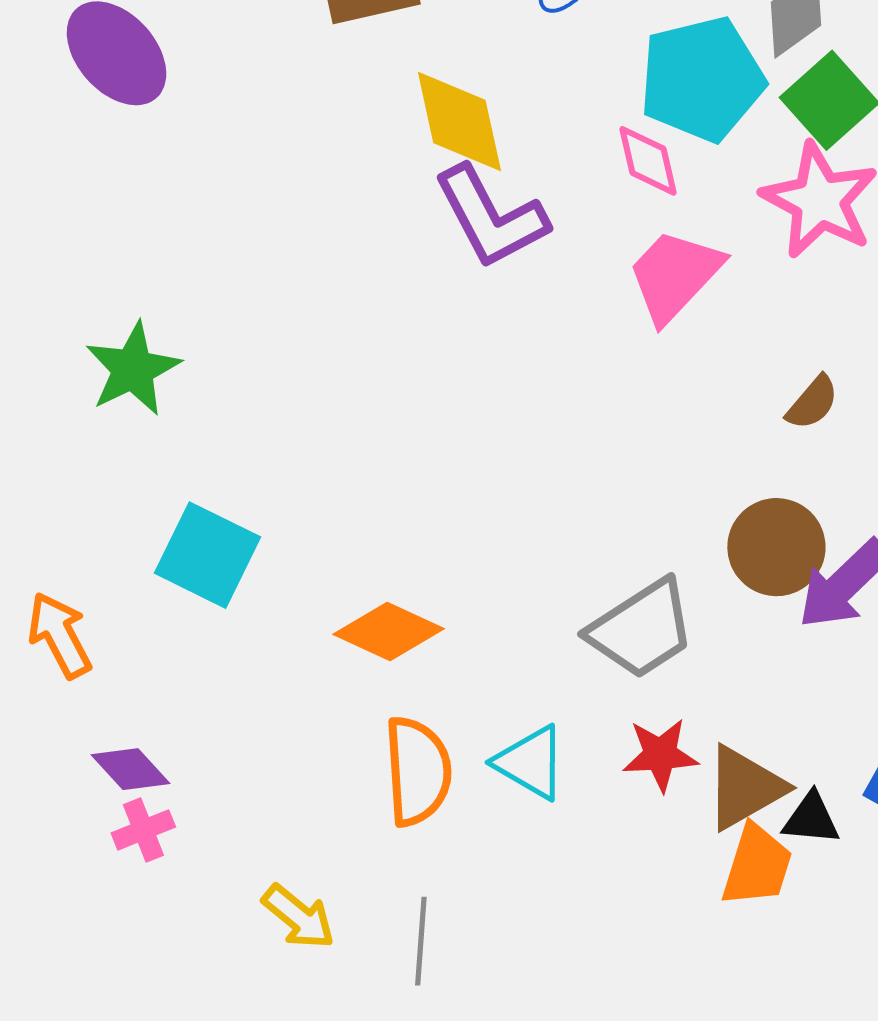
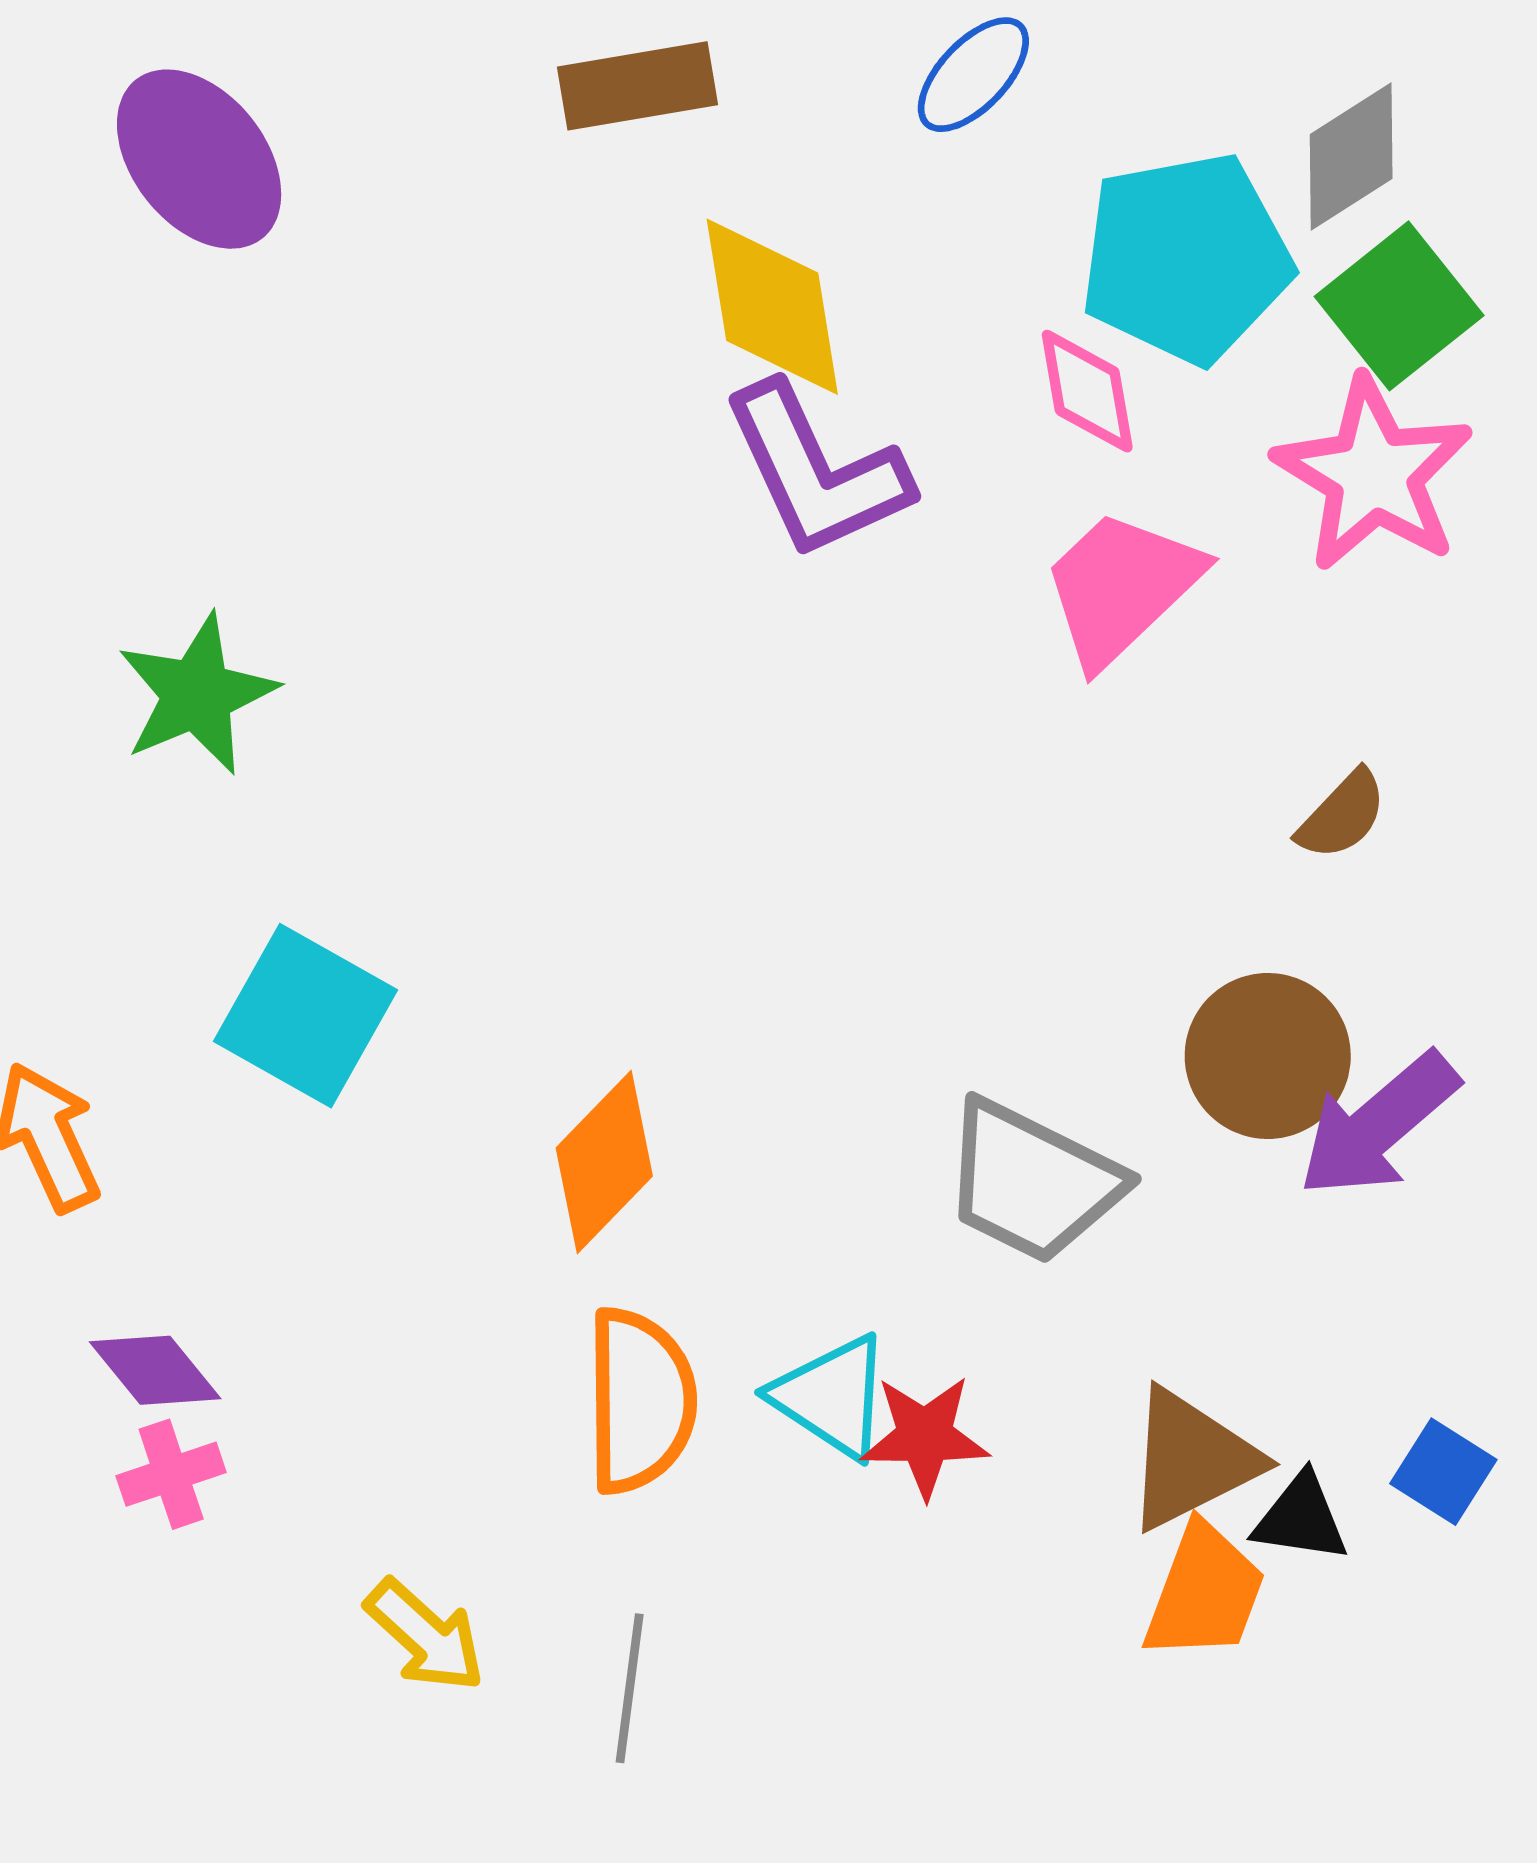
gray trapezoid: (642, 629) -> (1032, 1182), turned 56
orange diamond: (389, 632) -> (604, 1162), turned -74
red star: (660, 755) -> (925, 1436), moved

